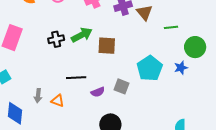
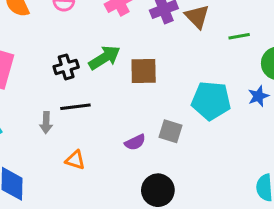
cyan pentagon: (150, 68) -> (211, 101), turned -30
black line: (76, 78) -> (75, 107), moved
gray arrow: (38, 96) -> (46, 123), moved

